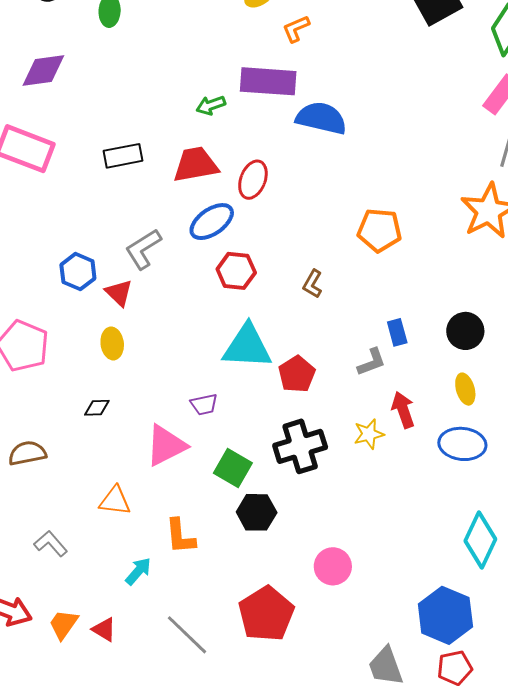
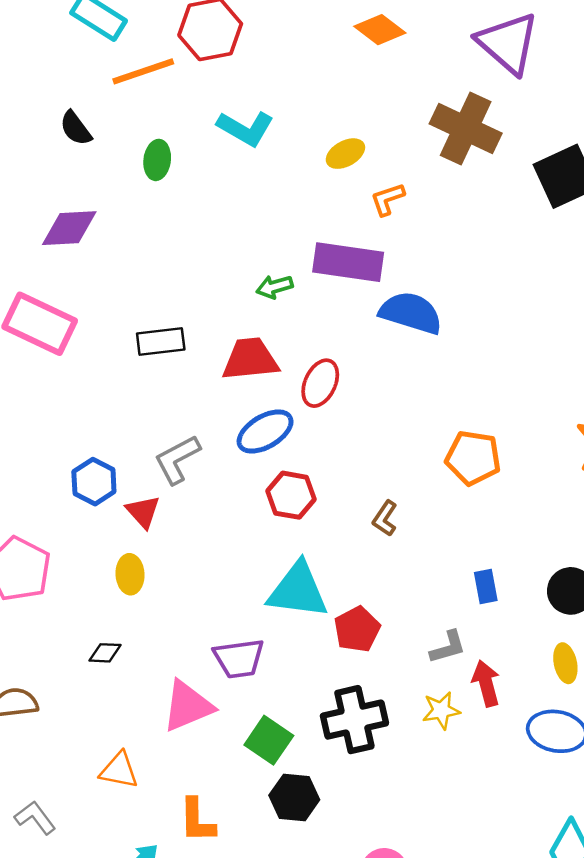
gray L-shape: (372, 362) -> (448, 647), moved
purple trapezoid: (204, 404) -> (239, 658), size x1.5

